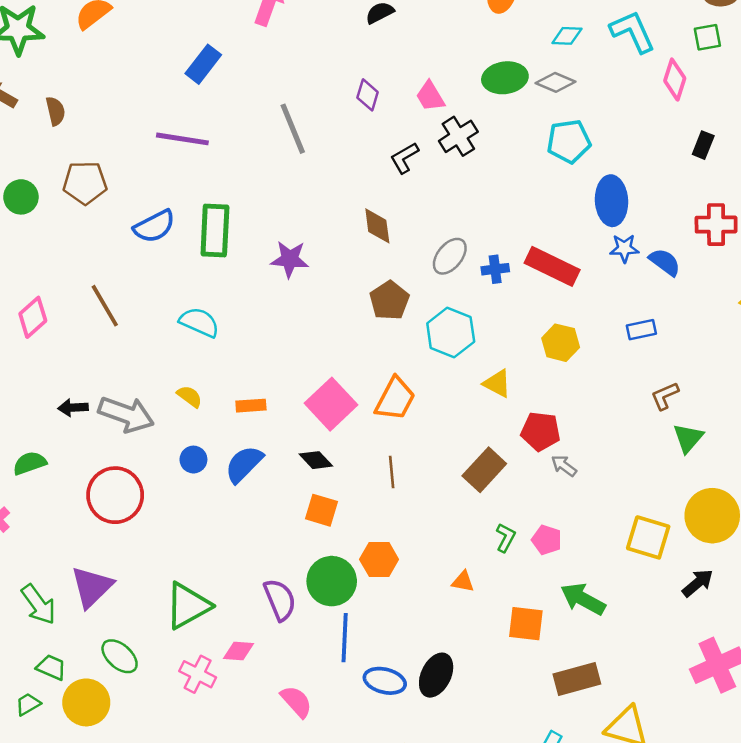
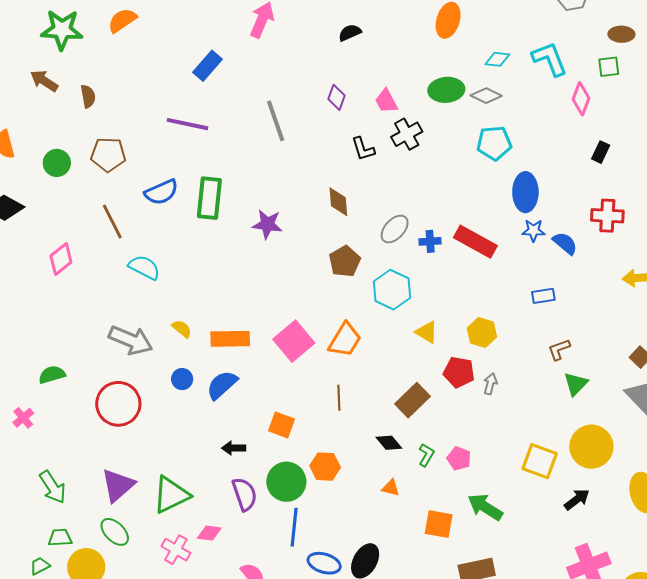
black L-shape: (405, 158) -> (363, 149), turned -80
brown line: (105, 306) -> (112, 221), moved
cyan semicircle: (199, 322) -> (144, 267), moved
yellow hexagon: (561, 343) -> (482, 332), moved
orange rectangle: (251, 406) -> (230, 339), size x1.6
black arrow: (73, 408) -> (234, 448), moved
black diamond: (316, 460) -> (389, 443), moved
gray arrow: (564, 466) -> (490, 384), moved, turned 65
purple triangle: (92, 587) -> (118, 485), moved
green trapezoid: (51, 667) -> (60, 538), turned -30

